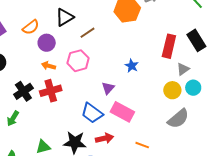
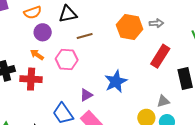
red rectangle: (169, 46) -> (160, 56), moved
blue star: (132, 66) -> (116, 81), size x1.6

